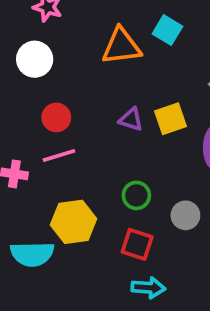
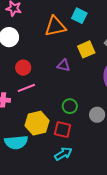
yellow square: (171, 119) -> (86, 49), moved
red square: (137, 244) -> (63, 130), moved
cyan arrow: (148, 288) -> (63, 154), moved, turned -30

